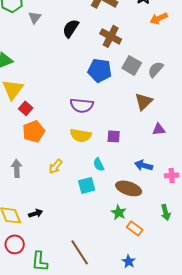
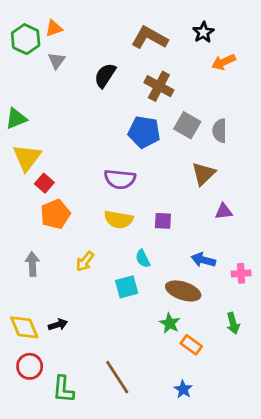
gray semicircle: (156, 69) -> (220, 131), turned -42

